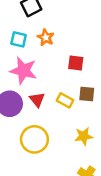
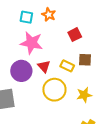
red square: (76, 63) -> (75, 35), turned -32
yellow circle: (34, 139) -> (54, 90), moved

